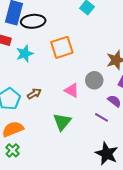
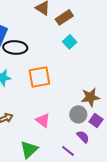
gray circle: (94, 80) -> (78, 114), moved

